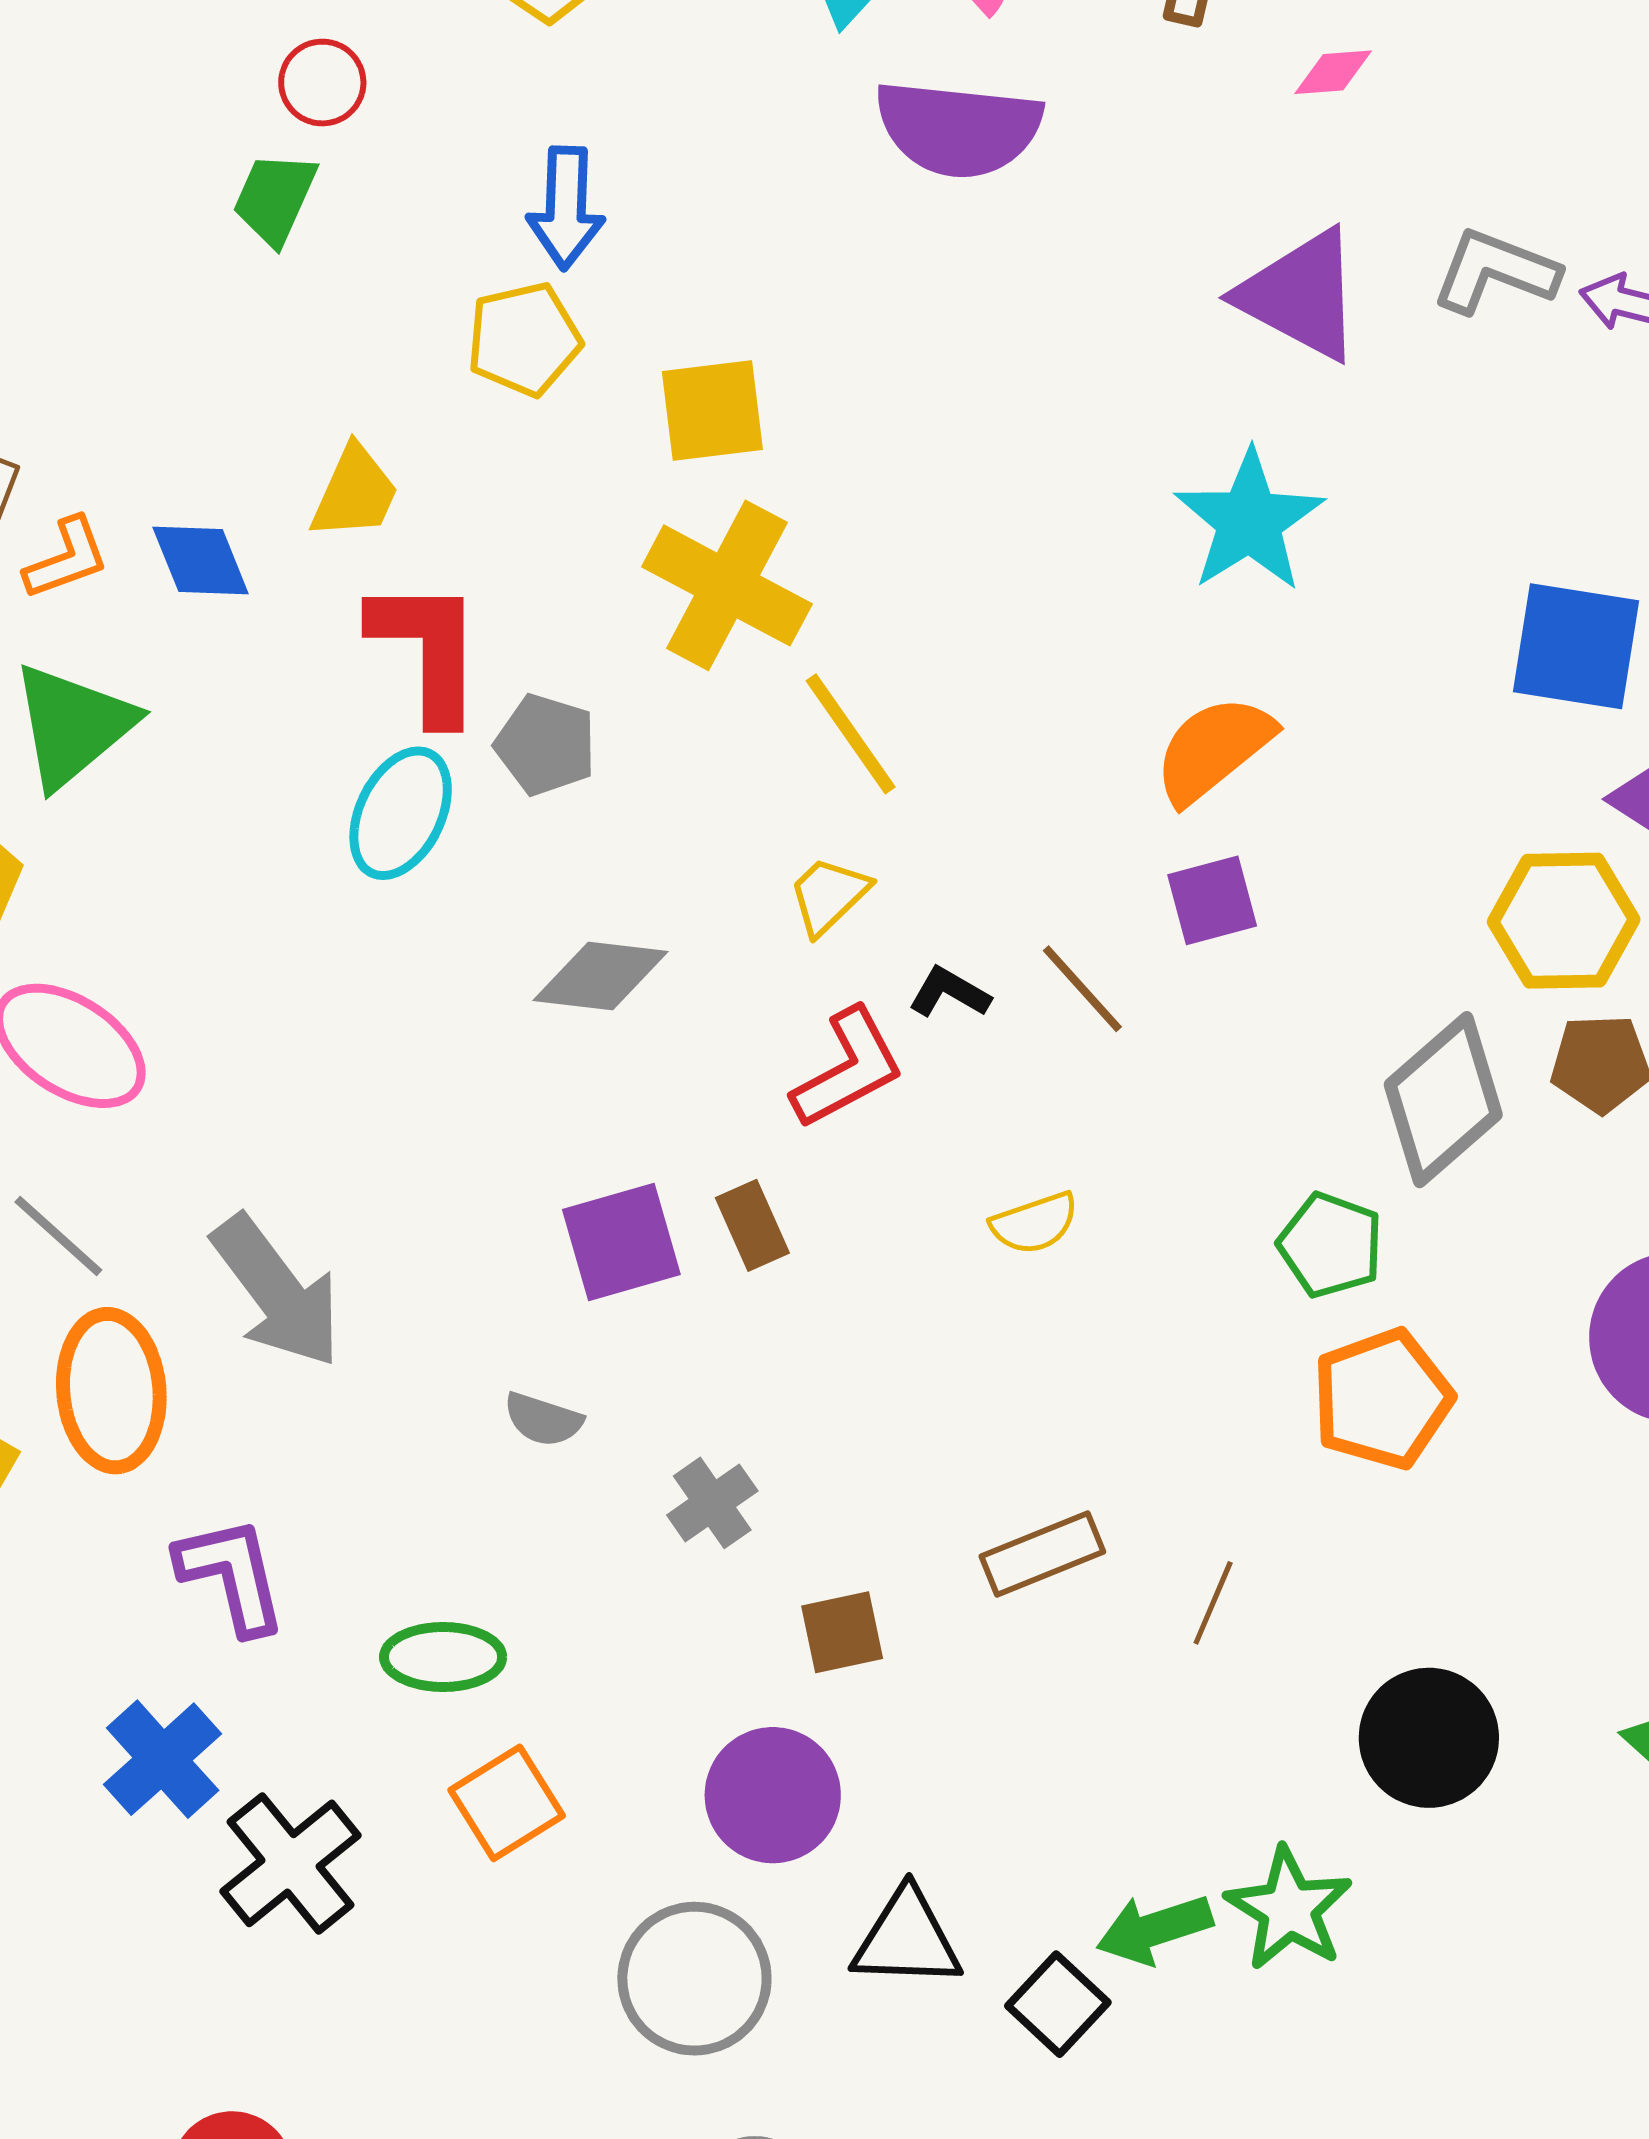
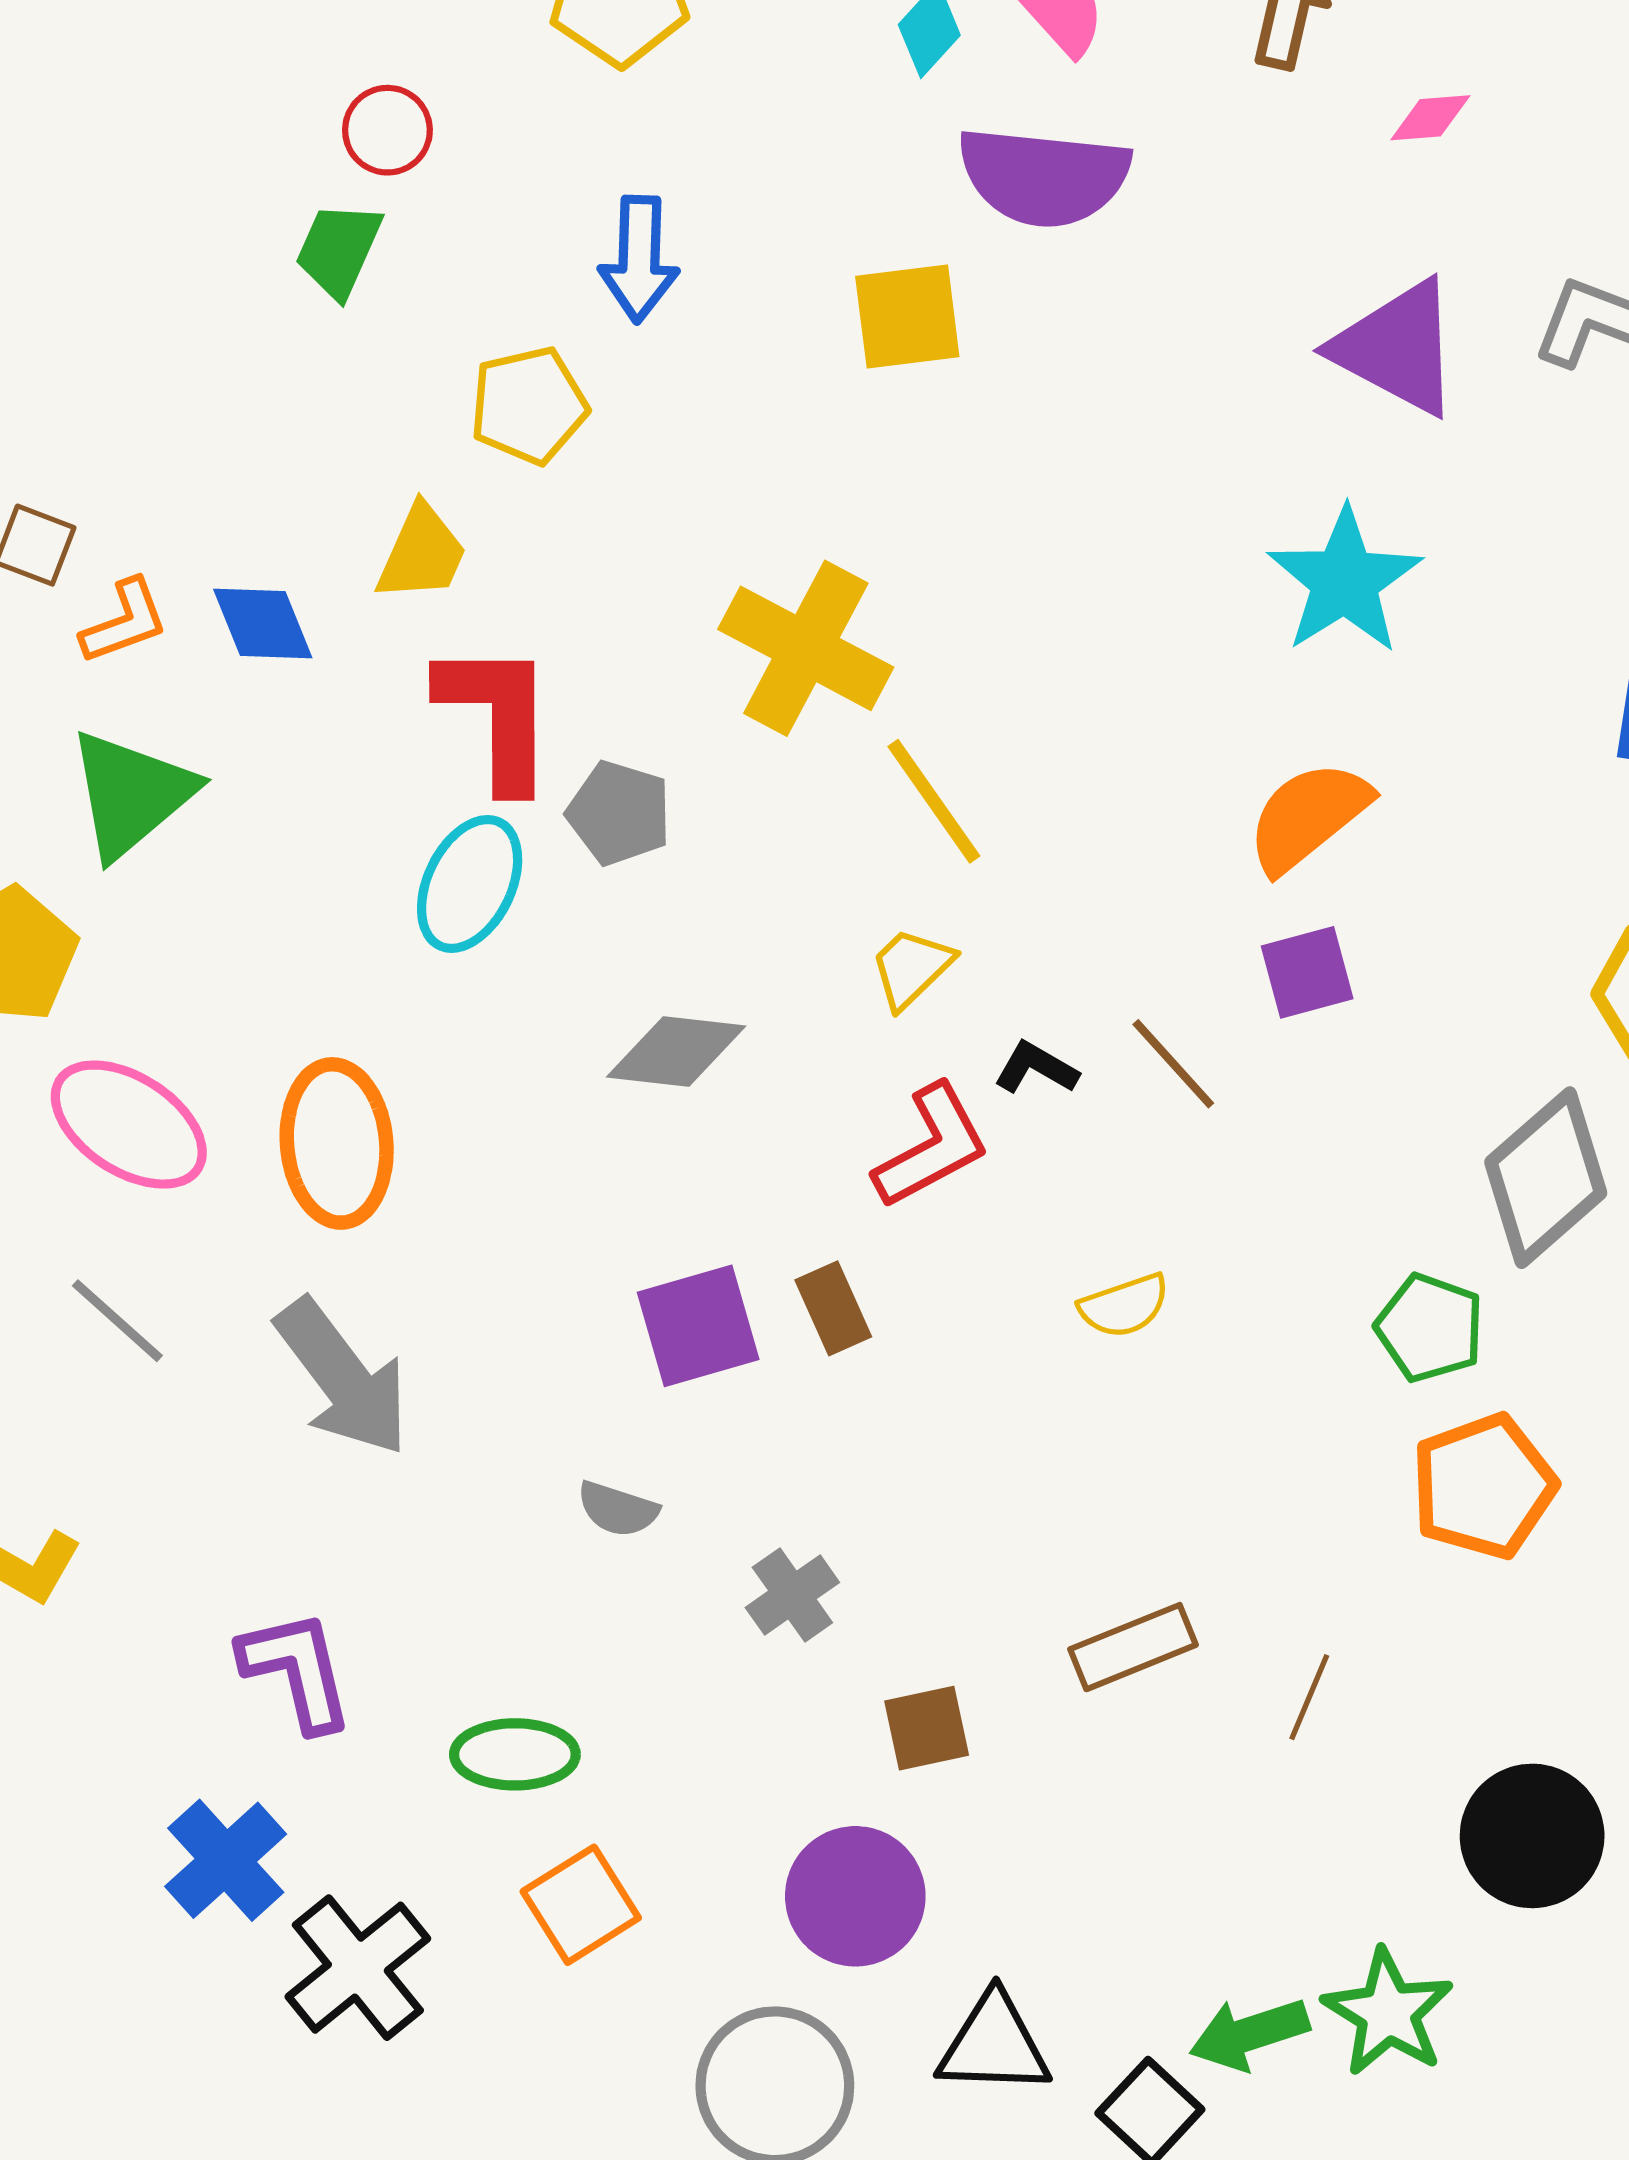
yellow pentagon: (524, 339) -> (529, 405), moved
yellow square: (712, 411) -> (907, 316), moved
orange ellipse: (111, 1391) -> (337, 1143), moved

